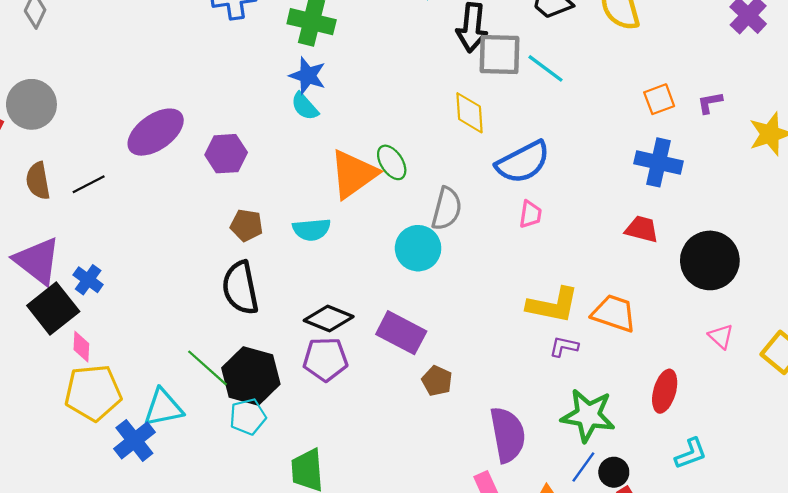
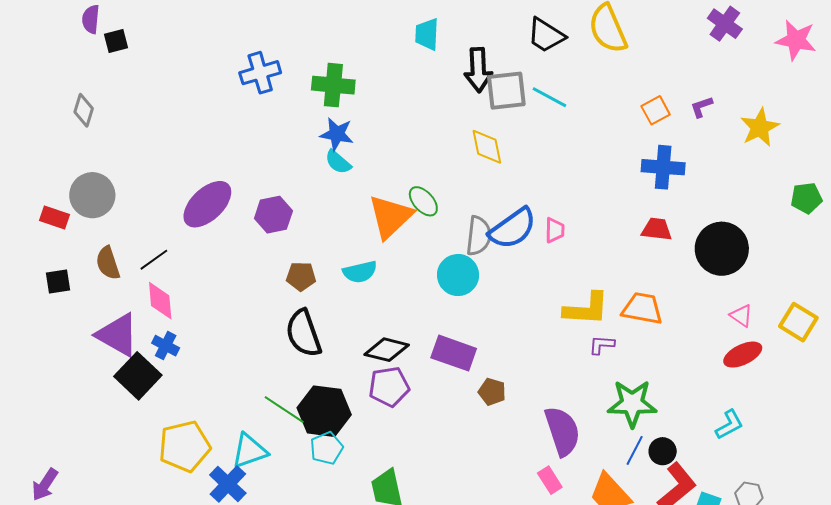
blue semicircle: (523, 162) -> (513, 229), moved
pink diamond: (81, 347) -> (160, 301), moved, size x1.4
red ellipse: (665, 391) -> (743, 355), moved, turned 57

